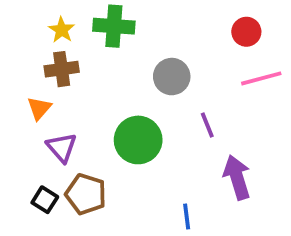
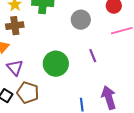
gray circle: (172, 77) -> (81, 20), moved
purple arrow: (237, 177) -> (109, 98), moved

